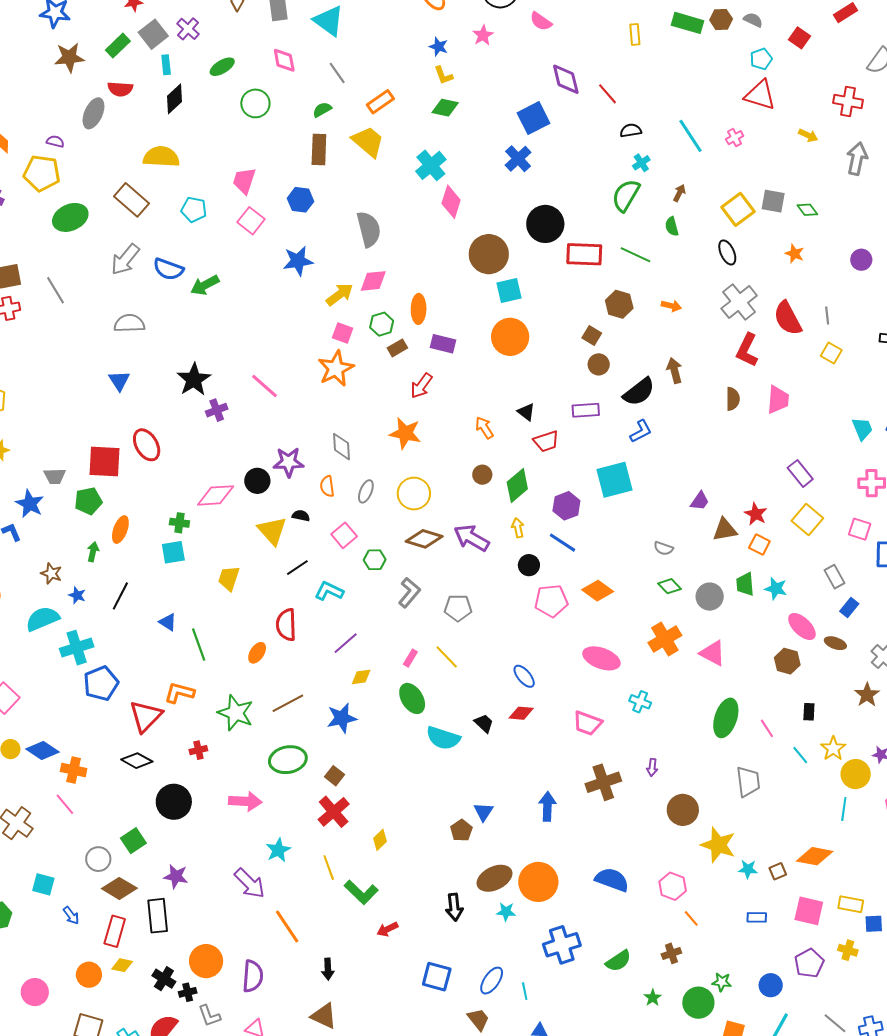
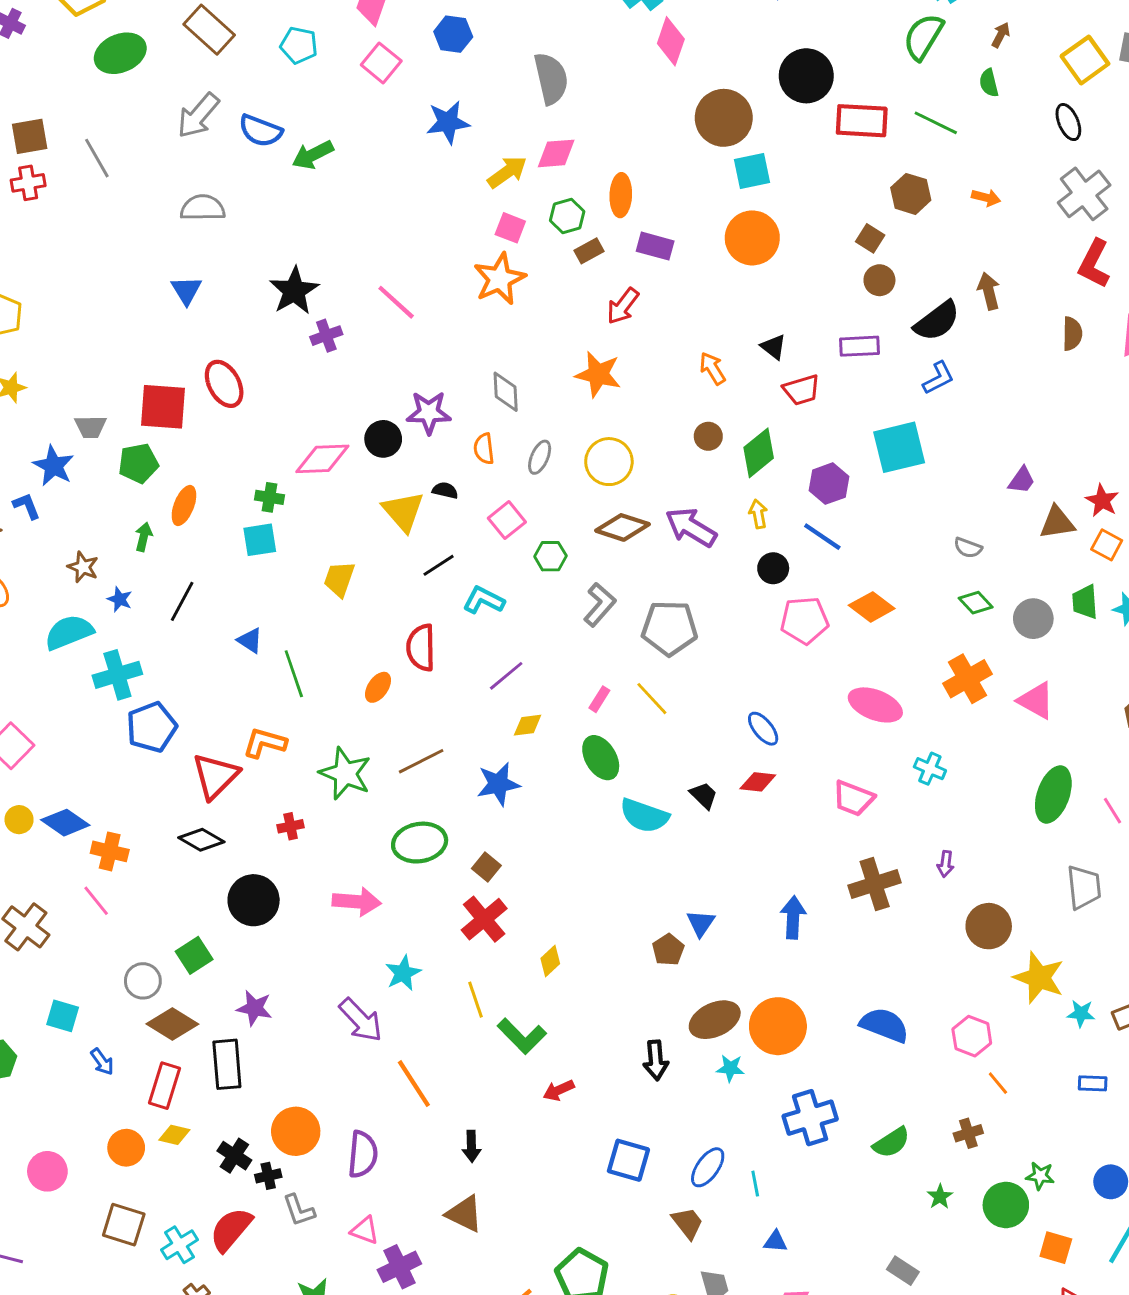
gray pentagon: (458, 608) -> (669, 628), size x1.4

